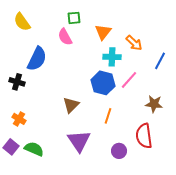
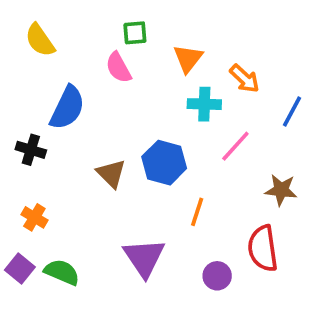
blue hexagon: (103, 83) -> (164, 163), moved
brown triangle: (71, 105) -> (111, 174), moved, turned -30

